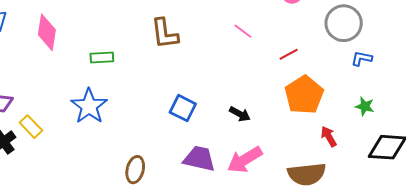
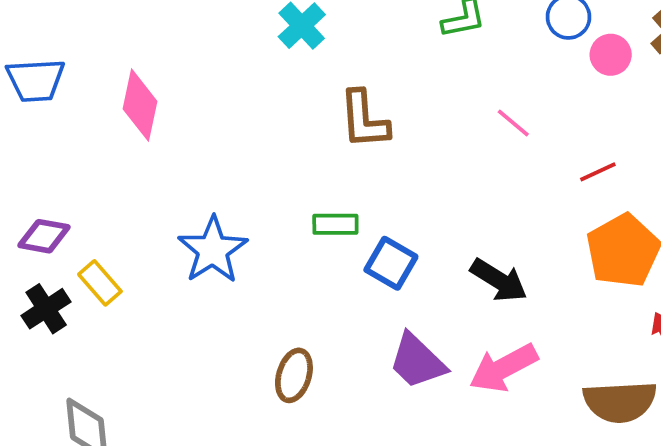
green rectangle: (102, 58) -> (335, 224), moved
black arrow: (240, 114) -> (499, 280), size x1.4
purple trapezoid: (199, 159) -> (417, 361), turned -152

